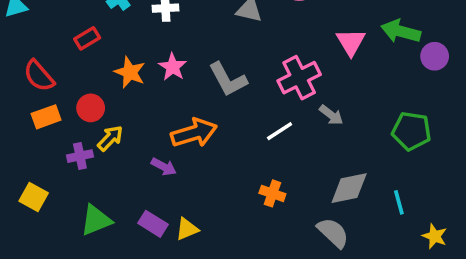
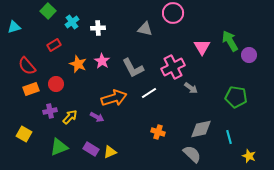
green arrow: (401, 31) -> (230, 41), turned 45
white line: (280, 131) -> (149, 93), moved
yellow arrow: (110, 138) -> (70, 117), moved

